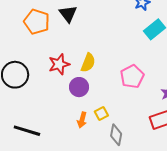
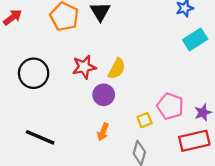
pink pentagon: (132, 76) -> (170, 106), moved, turned -30
yellow square: (101, 113) -> (145, 120), moved

